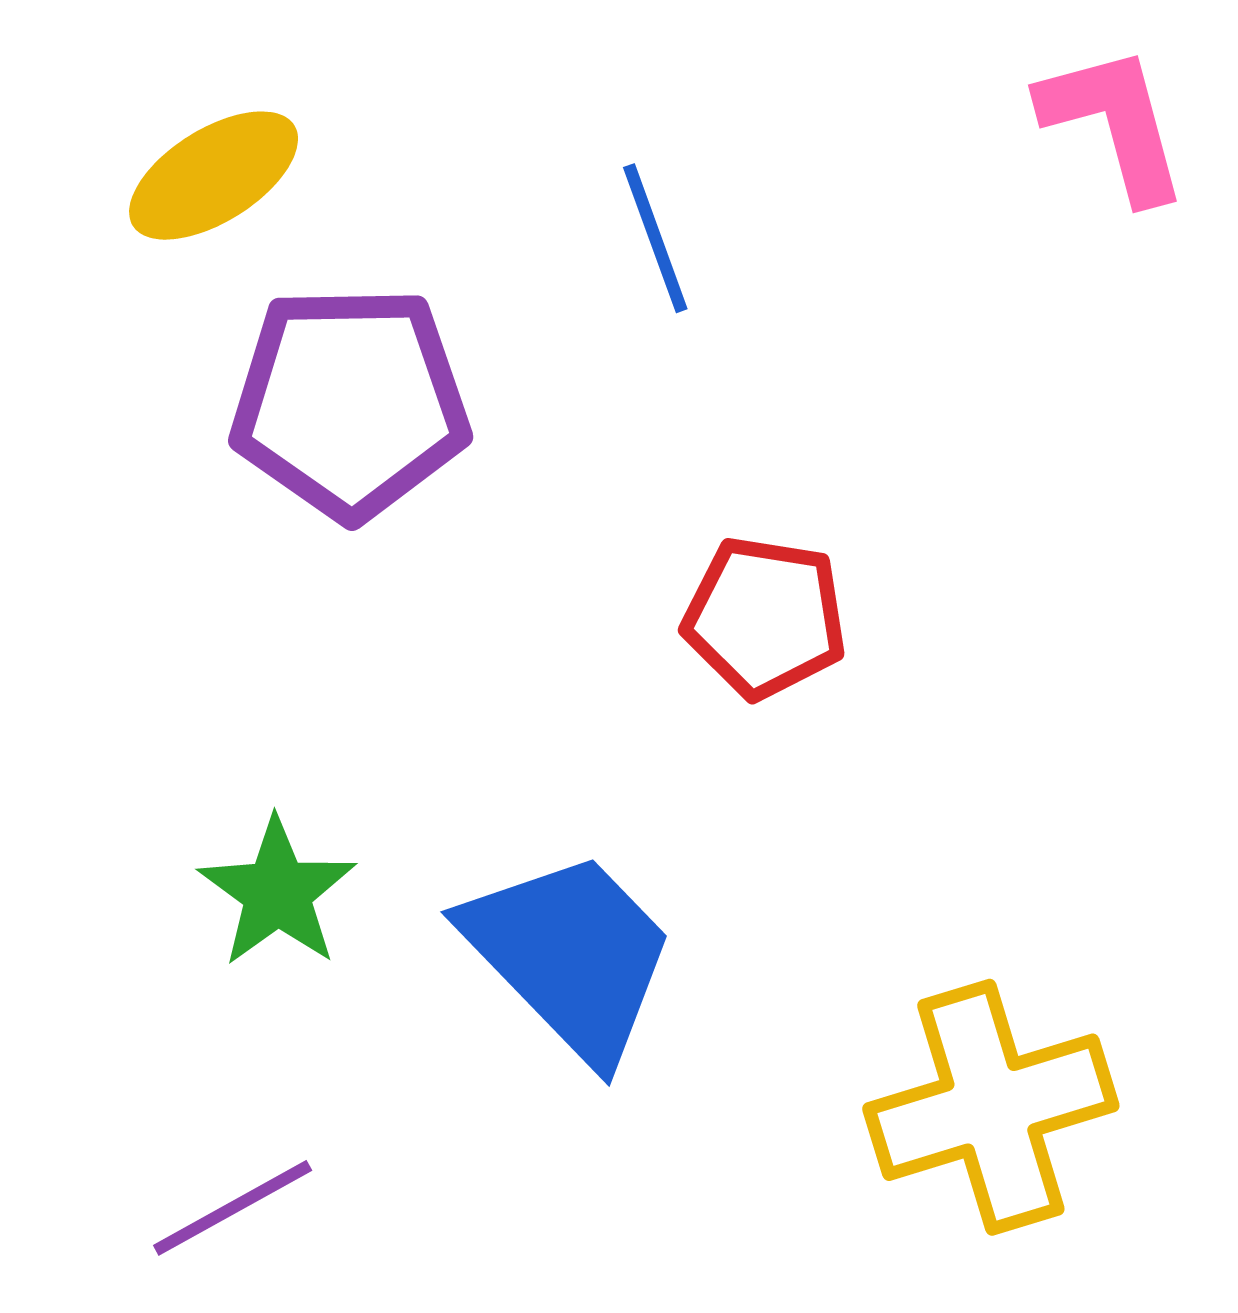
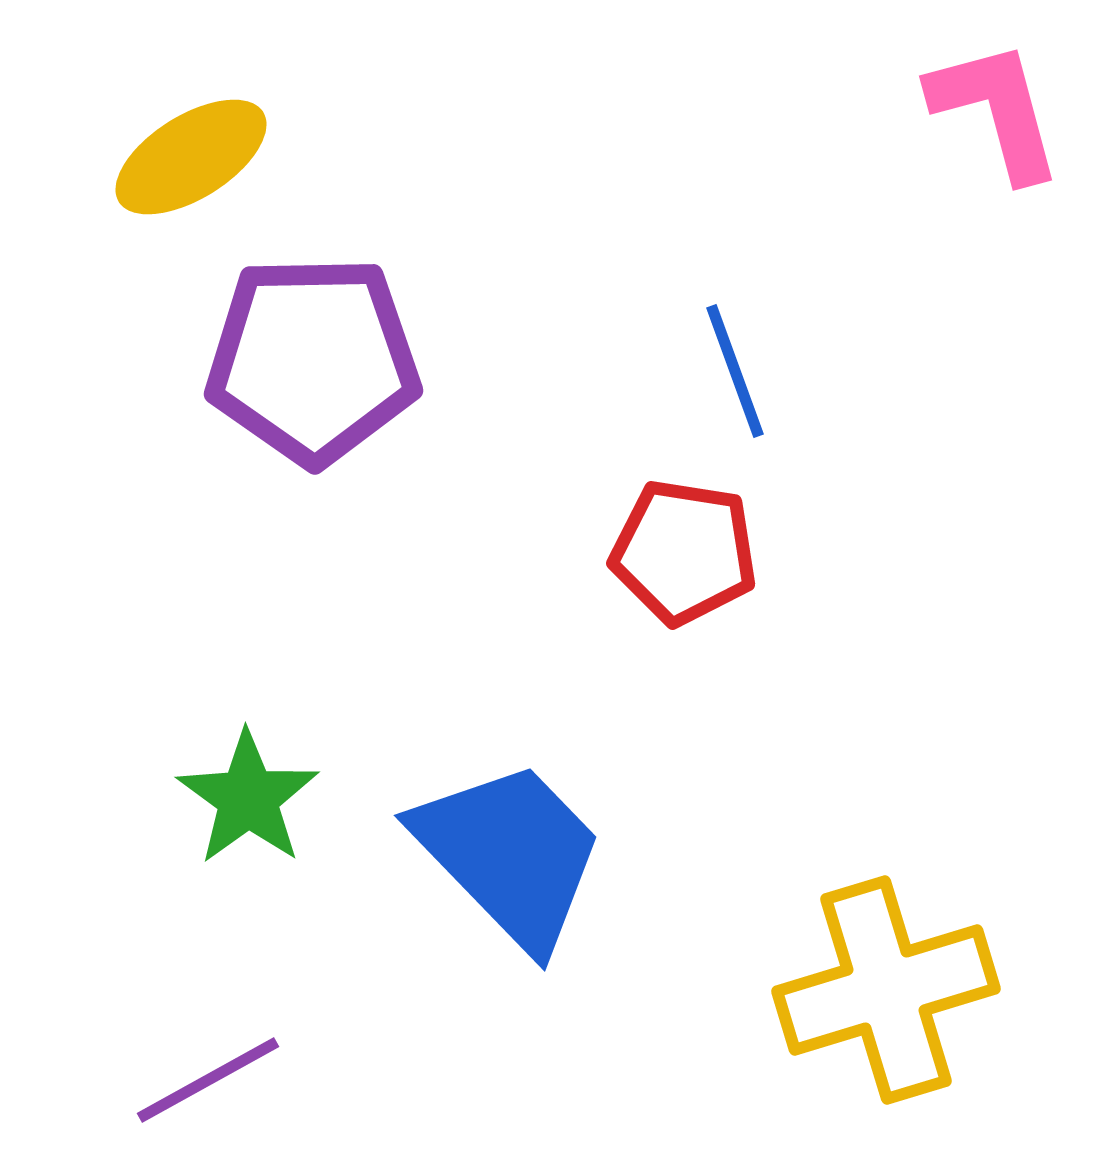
blue line: (655, 238) -> (735, 371), moved

